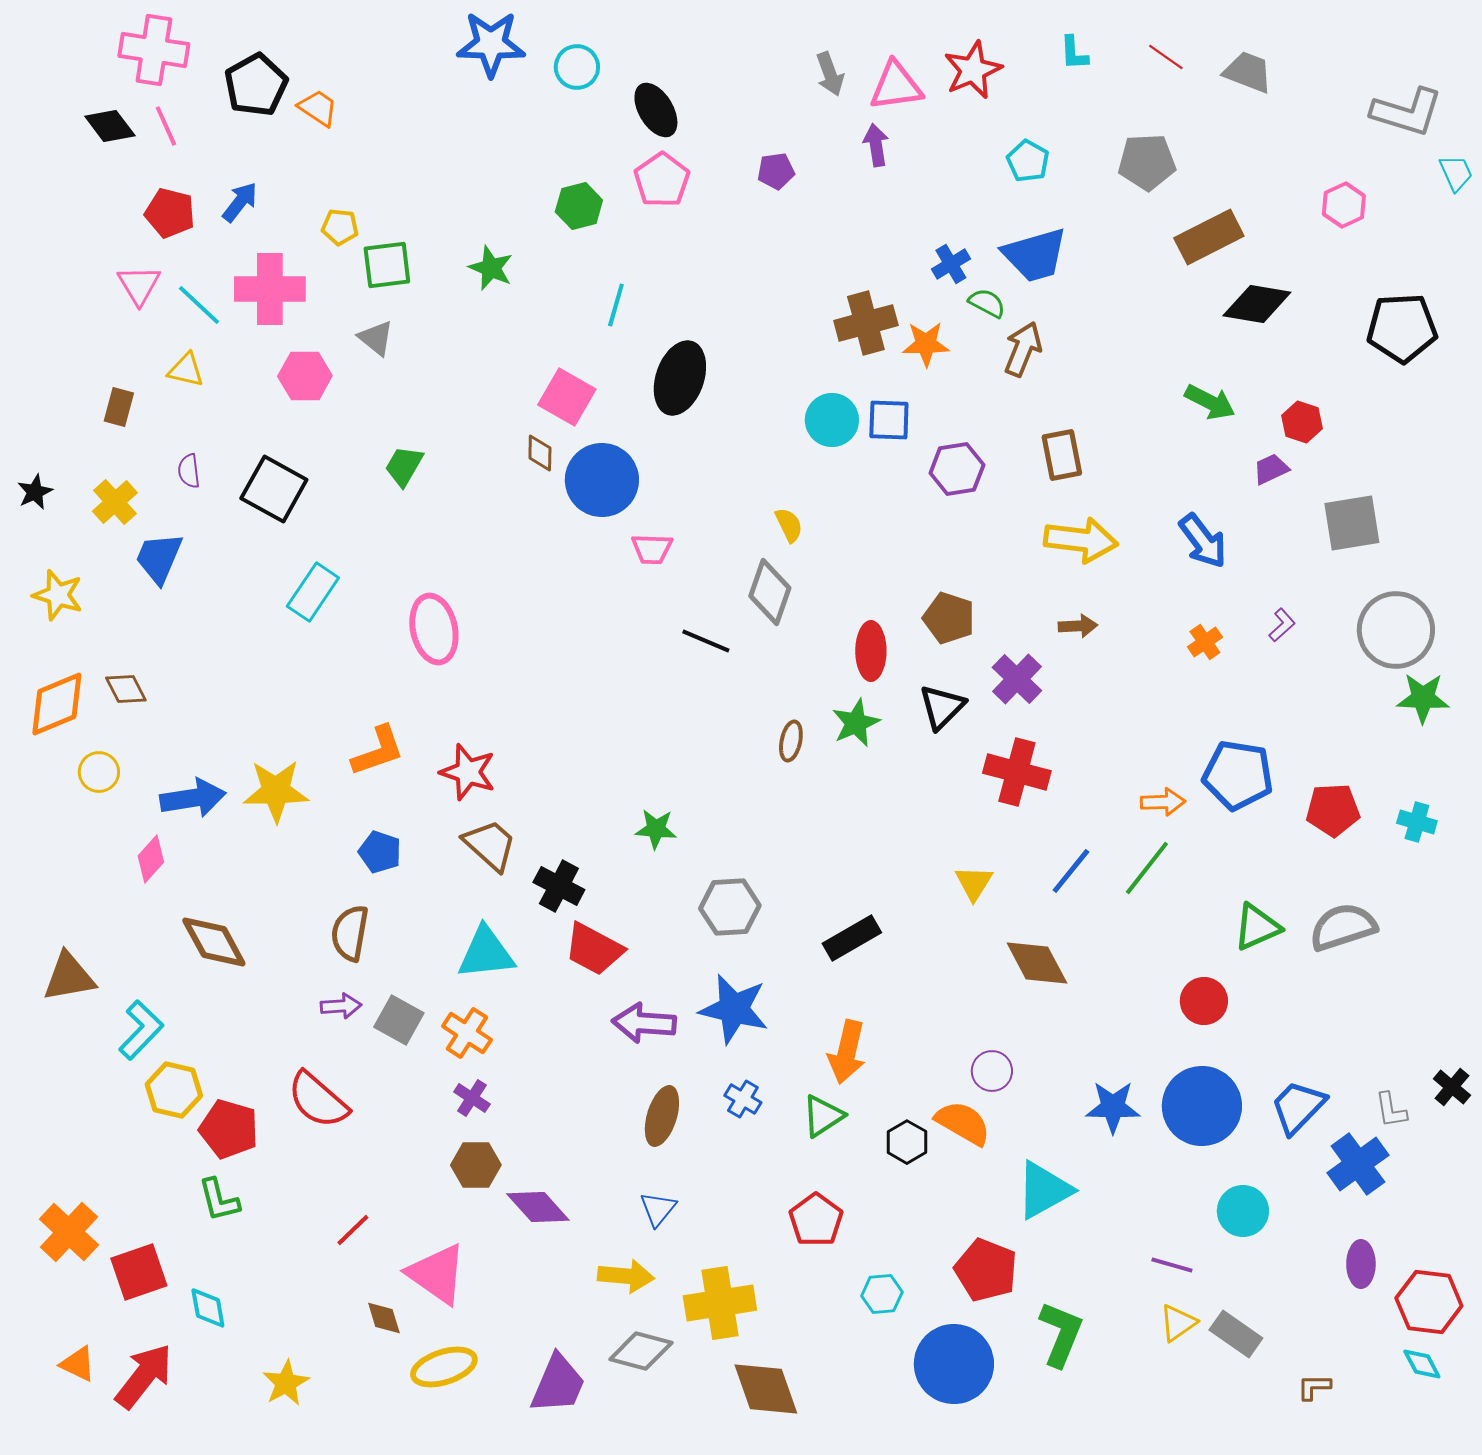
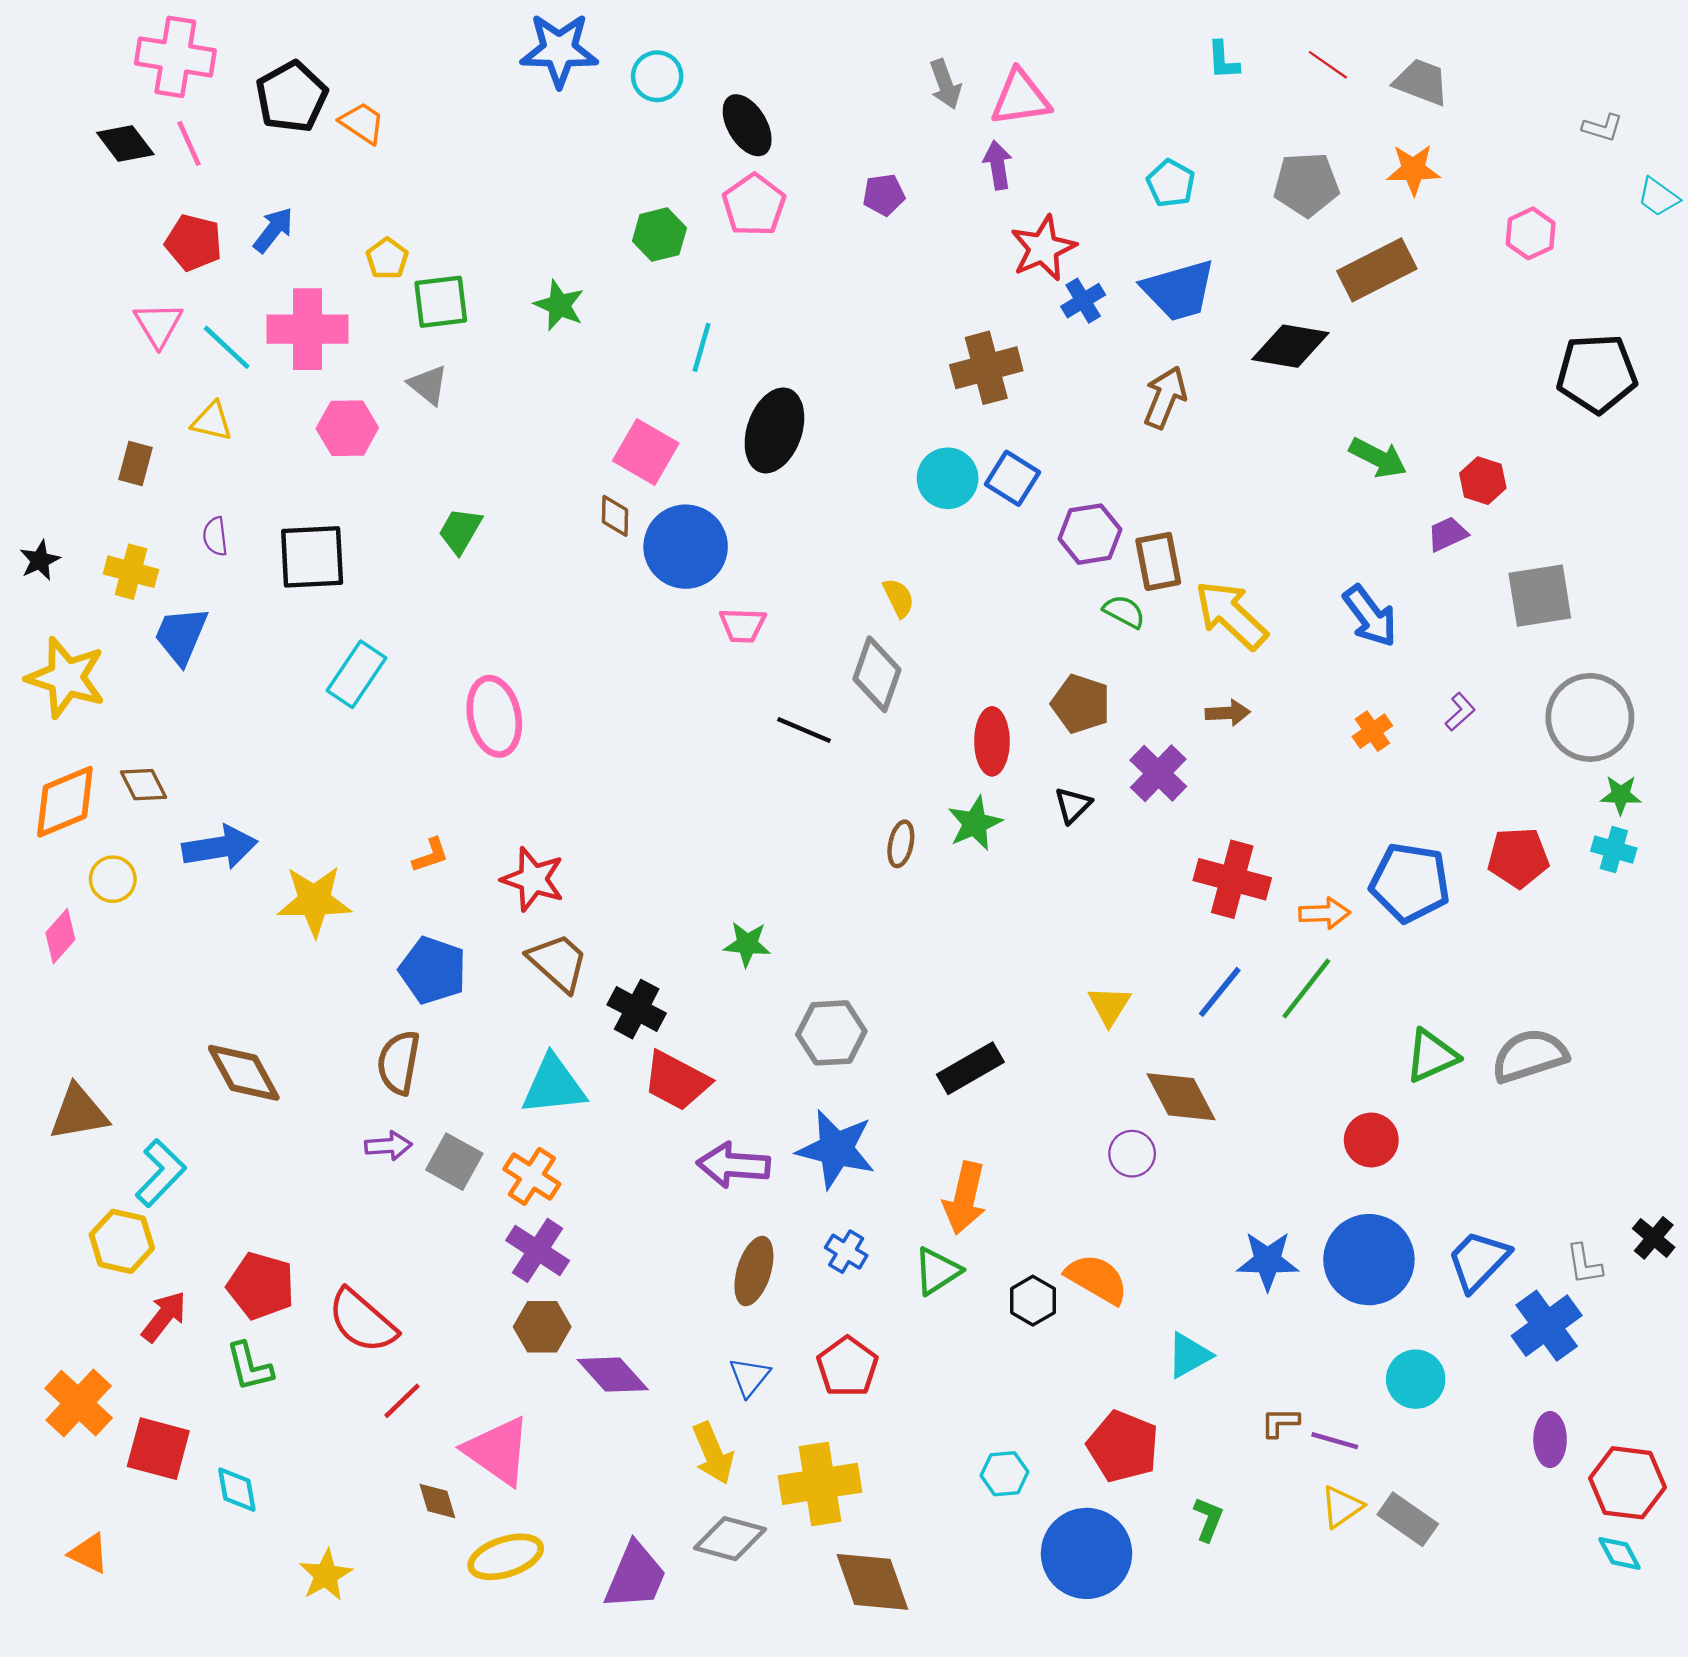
red star: (973, 70) -> (1043, 248), moved
gray L-shape: (1407, 112) -> (1602, 128), size x0.5
cyan trapezoid: (1456, 173) -> (1658, 197), turned 150
yellow pentagon: (340, 227) -> (387, 258), turned 30
green semicircle: (987, 303) -> (1124, 612), moved
black diamond: (1257, 304) -> (1290, 346), moved
orange star: (926, 344) -> (1413, 170), moved
blue square: (889, 420) -> (1012, 478), turned 30
brown rectangle: (1062, 455) -> (1158, 561), moved
black square: (274, 489) -> (312, 557), turned -32
yellow cross: (115, 502) -> (131, 572), turned -33
yellow arrow: (1081, 540) -> (1231, 615), turned -144
yellow star: (58, 595) -> (66, 678), size x1.4
green star: (1423, 698) -> (1621, 795), size x0.7
black triangle: (942, 707) -> (1073, 805), size x0.7
orange L-shape: (378, 751) -> (430, 855), size x0.6
red cross: (1017, 772) -> (1232, 879), moved
blue arrow: (193, 798) -> (220, 847), moved
red pentagon: (1333, 810) -> (1518, 858), moved
cyan cross: (1417, 822) -> (1614, 850), moved
blue pentagon: (380, 852) -> (433, 970), size x1.4
pink diamond: (151, 859) -> (60, 936), moved
purple circle: (992, 1071) -> (1132, 1154), moved
yellow hexagon: (174, 1090) -> (122, 1241), moved
purple cross: (472, 1098) -> (538, 1250), size x1.5
red semicircle: (318, 1100) -> (362, 1321), moved
cyan triangle: (1044, 1190) -> (1189, 1355), size x0.7
red pentagon: (816, 1220) -> (847, 1367), moved
red square: (139, 1272) -> (158, 1449), turned 34
yellow arrow: (626, 1276) -> (713, 1453), turned 62
green L-shape: (1061, 1334) -> (1208, 1519), size x0.6
red arrow: (144, 1376) -> (164, 1317), moved, size x0.7
brown L-shape: (1314, 1387) -> (1280, 1422), moved

